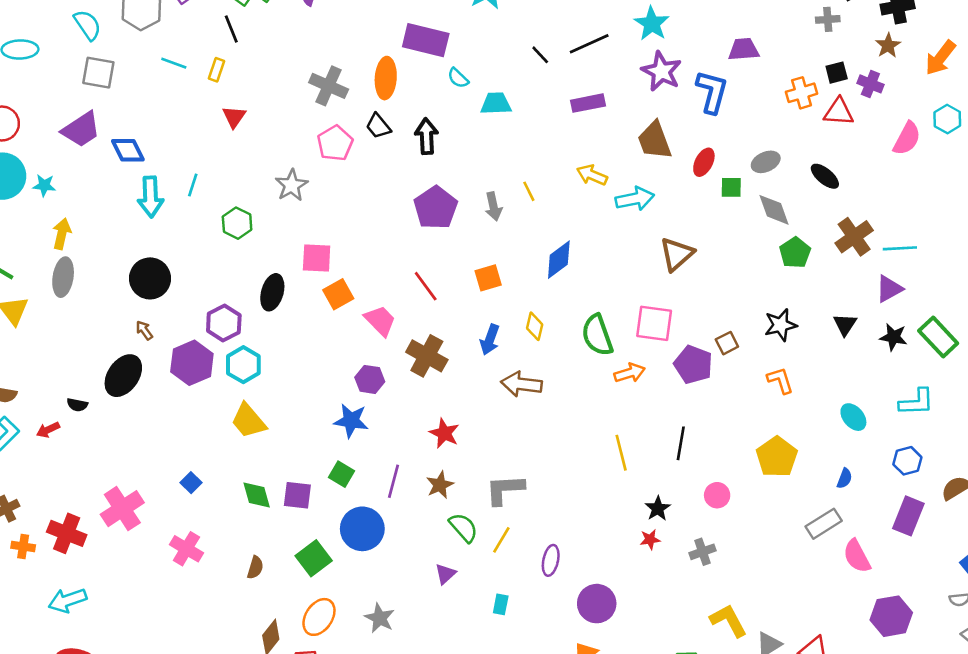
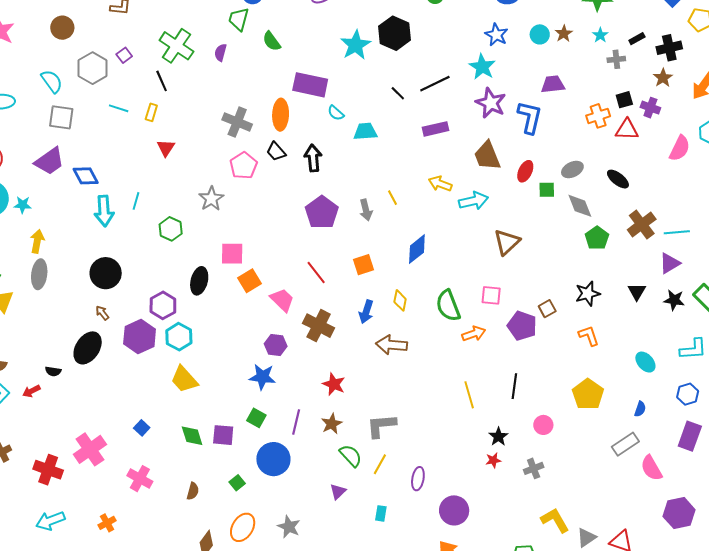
pink square: (654, 323) -> (491, 295), size x0.7
orange cross: (23, 547) -> (107, 523), moved, turned -36
green square: (314, 558) -> (237, 483), size x0.6

